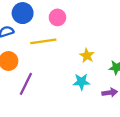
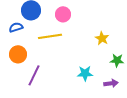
yellow star: (87, 56) -> (102, 38), moved

